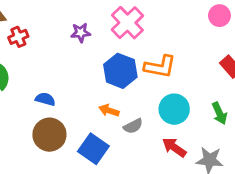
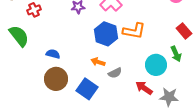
cyan circle: (174, 109) -> (156, 65), moved
green arrow: (219, 113) -> (176, 54), moved

